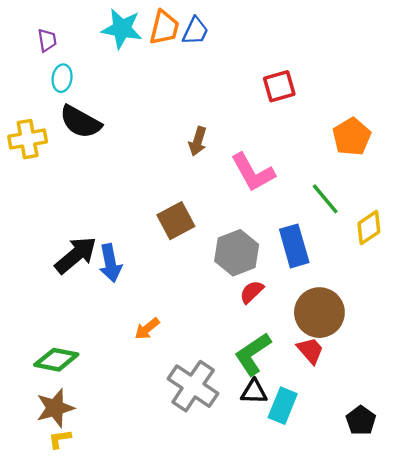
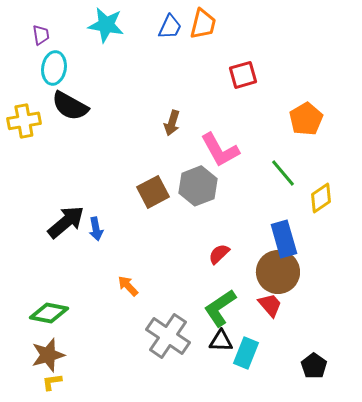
orange trapezoid: (164, 28) -> (203, 24), moved
cyan ellipse: (62, 78) -> (54, 68), size x1.4
blue rectangle: (294, 246) -> (284, 239), moved
gray hexagon: (237, 253) -> (198, 186), moved
blue arrow: (110, 263) -> (96, 229), size x0.7
orange arrow: (147, 329) -> (128, 286), turned 85

